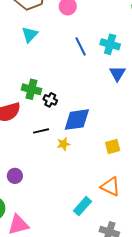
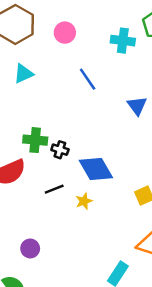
cyan triangle: (30, 35) -> (23, 74), turned 30
cyan cross: (110, 44) -> (123, 41), moved
blue diamond: (77, 120) -> (96, 169), turned 76

